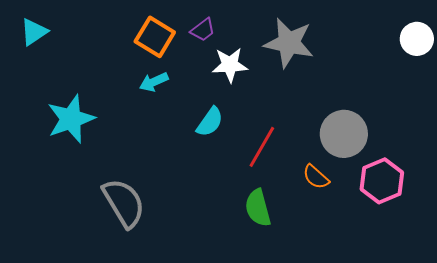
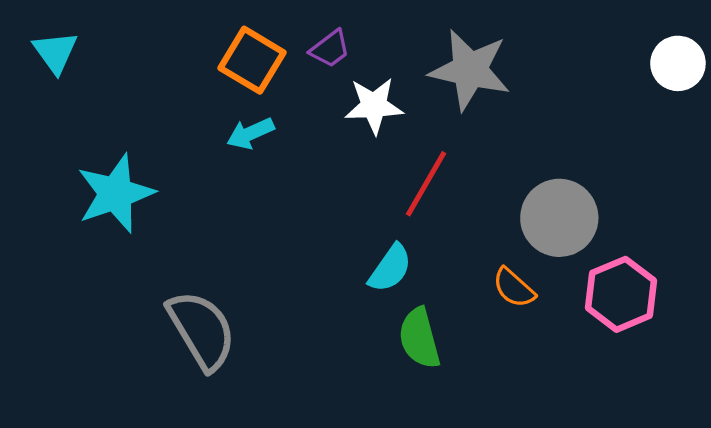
cyan triangle: (34, 32) -> (55, 52), turned -32
cyan semicircle: (210, 122) -> (390, 268), moved
red line: (262, 147) -> (426, 184), moved

